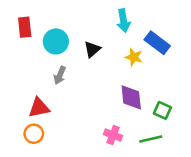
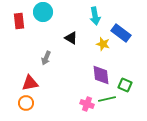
cyan circle: (56, 41) -> (43, 12), moved
black triangle: (92, 49) -> (71, 38), turned -48
green line: (151, 139) -> (107, 99), moved

